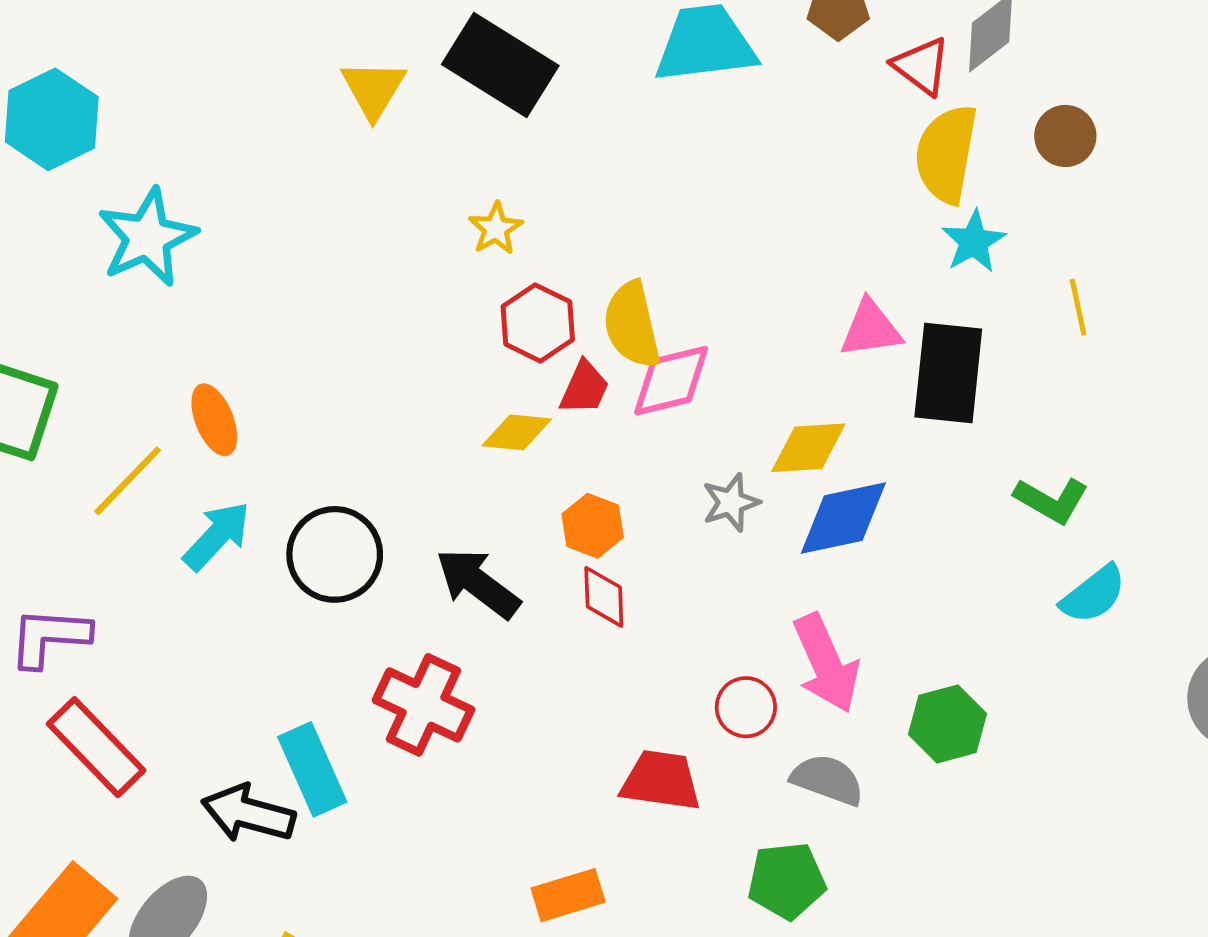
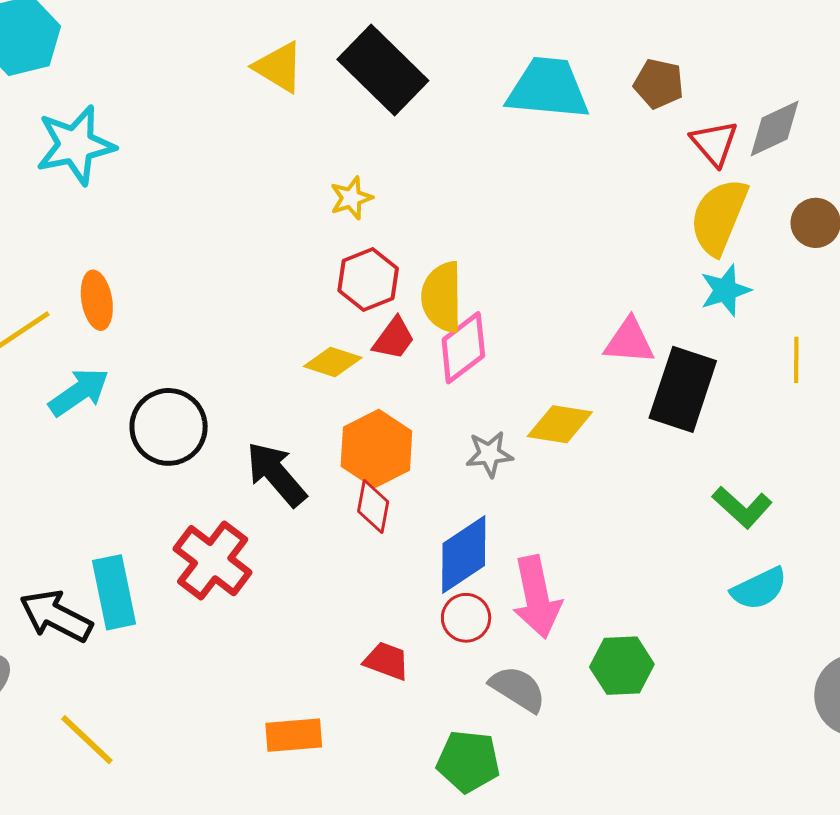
yellow triangle: (373, 89) -> (279, 67), turned -42
pink diamond: (671, 381) -> (463, 348), turned -36
blue diamond: (843, 518) -> (464, 554), moved, turned -34
orange hexagon: (593, 526) -> (376, 449), size x1.5
red trapezoid: (661, 781) -> (387, 661), size x0.7

